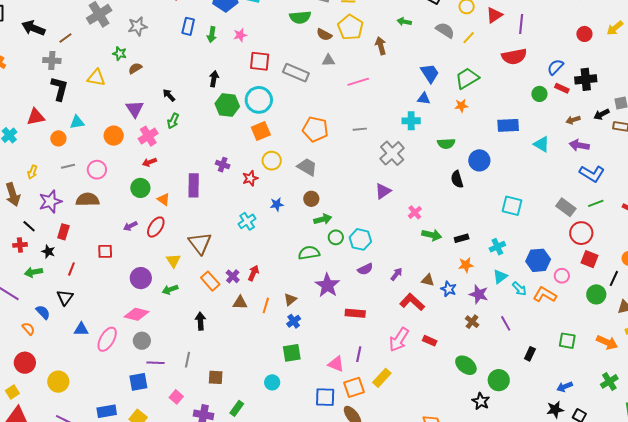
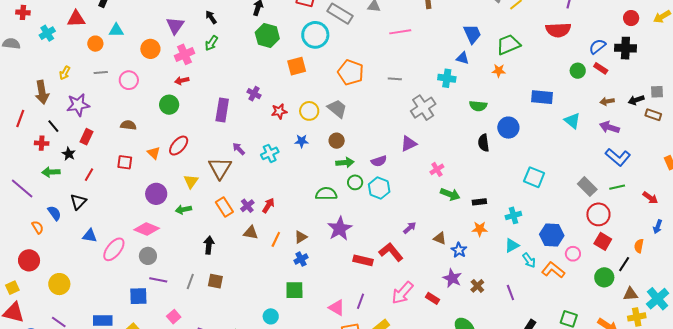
black cross: (586, 79) -> (625, 48), moved
cyan circle: (259, 100) -> (315, 35), moved
yellow circle: (272, 161) -> (309, 111), moved
orange triangle: (164, 199) -> (154, 153), moved
brown semicircle: (88, 200) -> (128, 125), moved, size x0.7
purple arrow: (130, 226) -> (239, 149), moved, turned 64
purple semicircle: (365, 269) -> (379, 161), moved
purple star: (479, 294) -> (452, 278), moved
red L-shape: (412, 302) -> (391, 252), moved
brown square: (216, 377) -> (215, 281), moved

